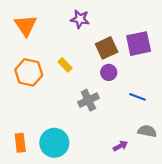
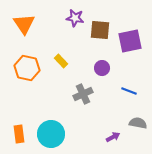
brown square: (107, 48) -> (100, 30), moved, turned 30

